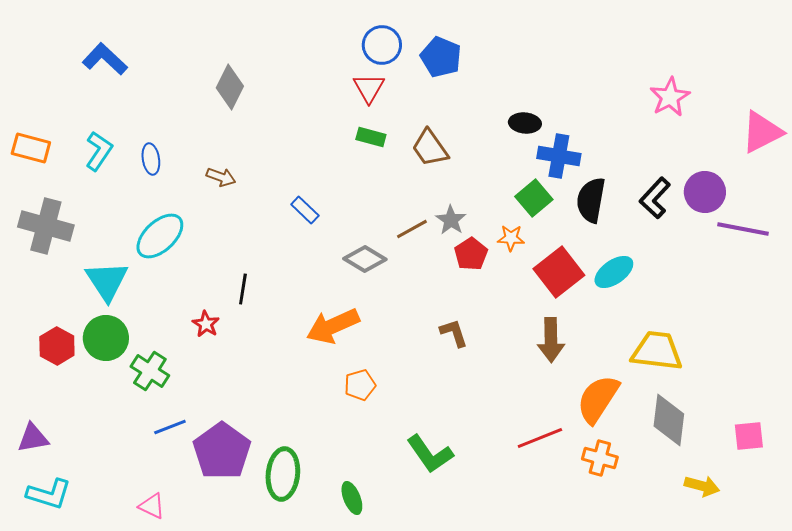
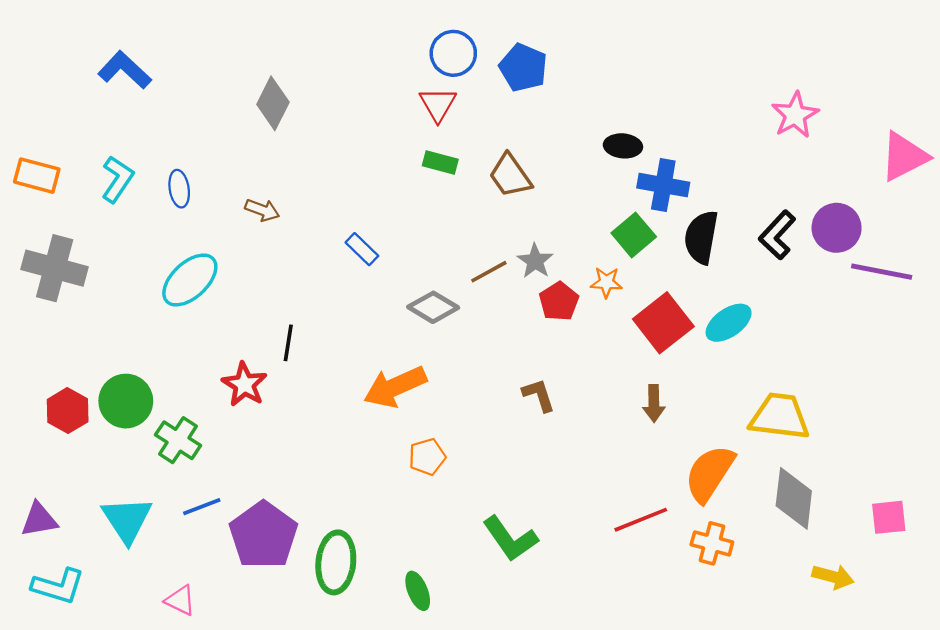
cyan triangle: (107, 281) -> (127, 520), moved
red star: (206, 324) -> (244, 384), size x1.4
brown arrow: (551, 340) -> (654, 403), size x0.7

